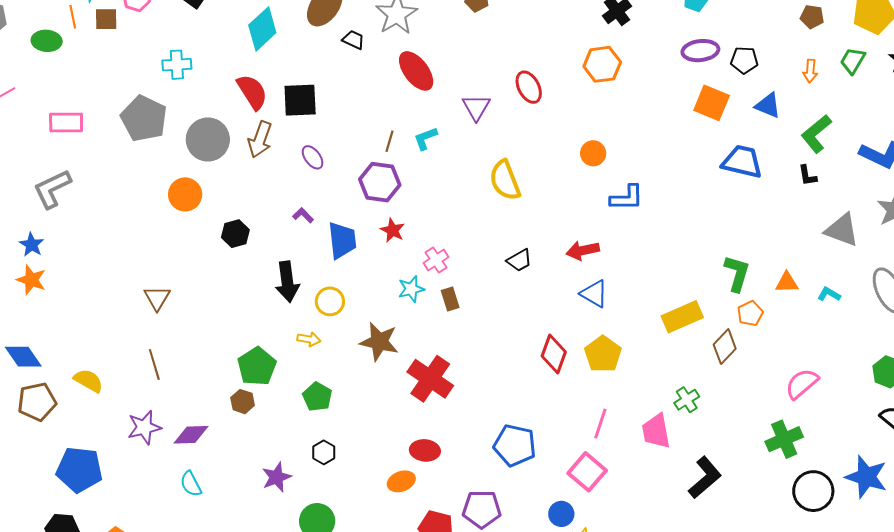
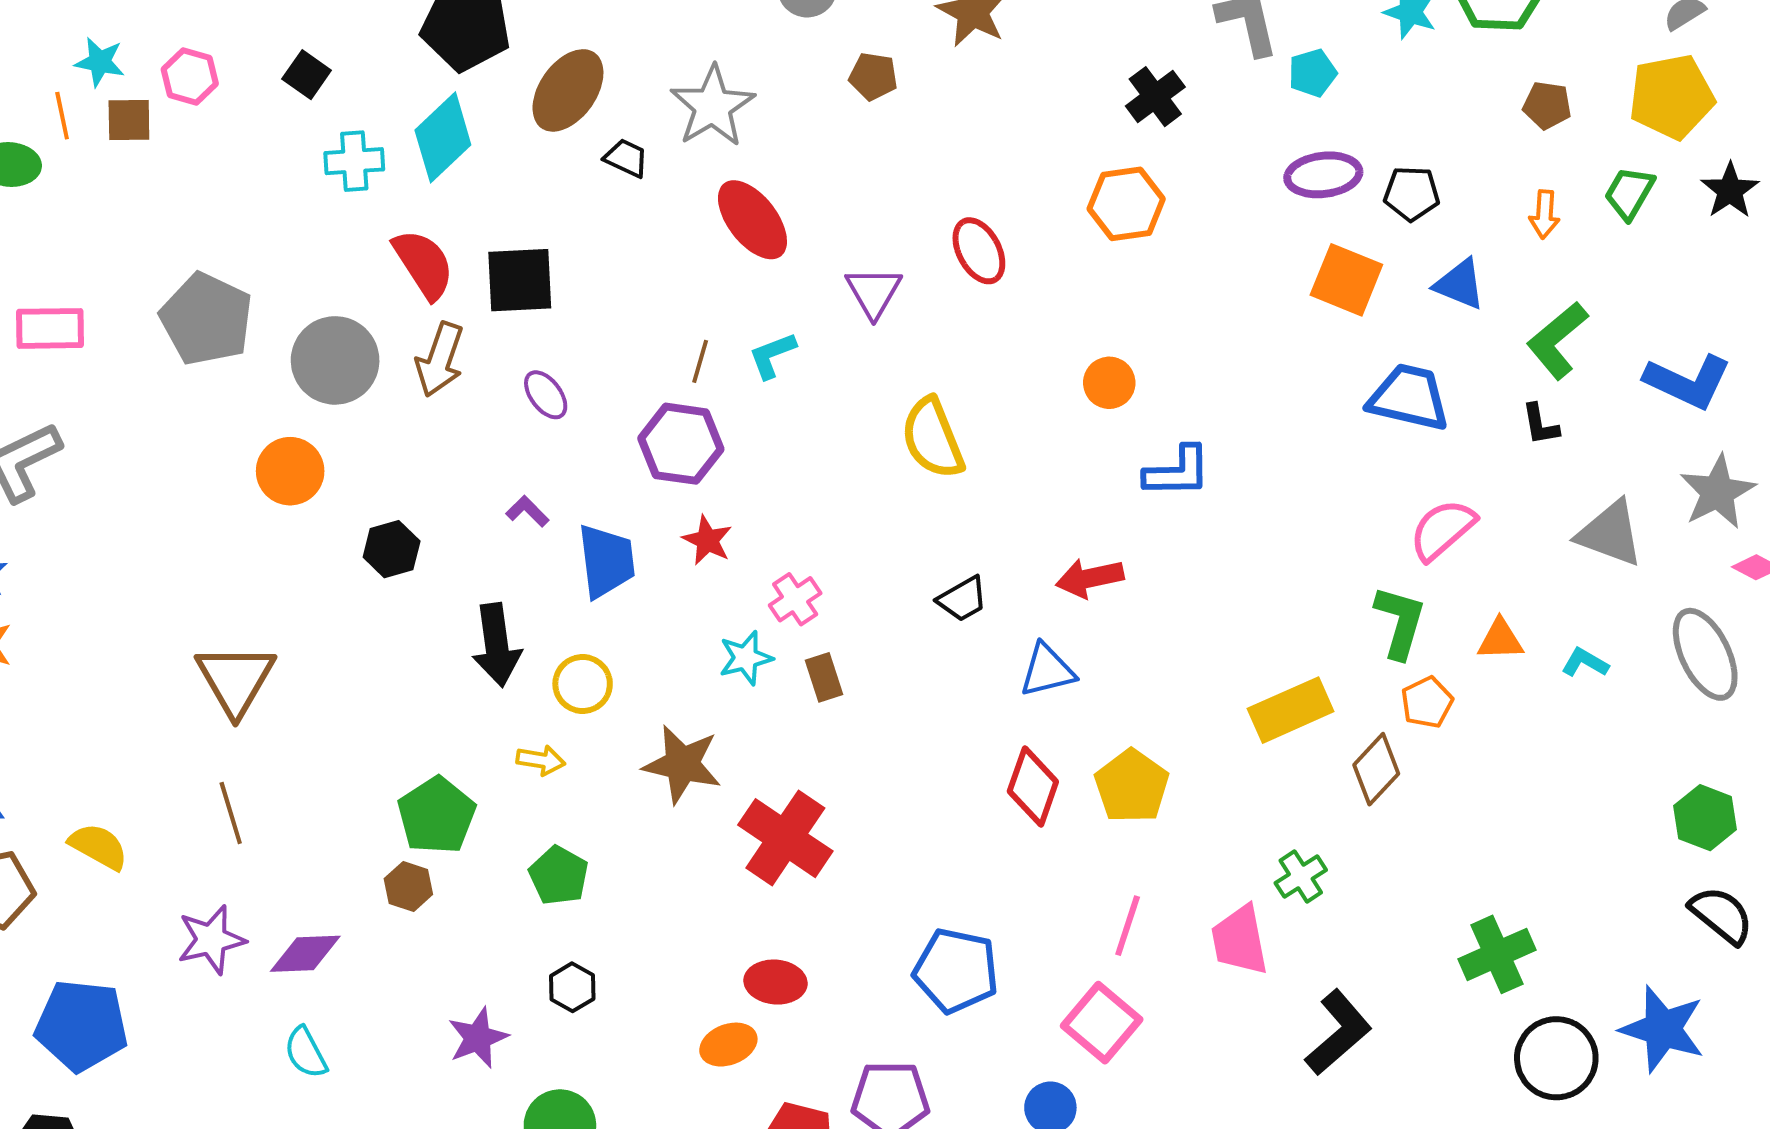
cyan cross: (177, 65) -> (354, 161), moved
blue triangle: (594, 294) -> (1047, 670), moved, turned -44
brown triangle: (157, 298) -> (235, 679), size x1.5
pink semicircle: (802, 384) -> (1442, 530), moved

